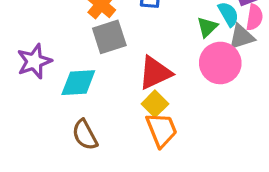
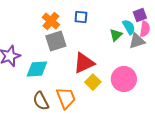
pink circle: (220, 63) -> (124, 79), moved
yellow square: (155, 104) -> (93, 82), moved
orange trapezoid: (162, 130) -> (66, 98), moved

